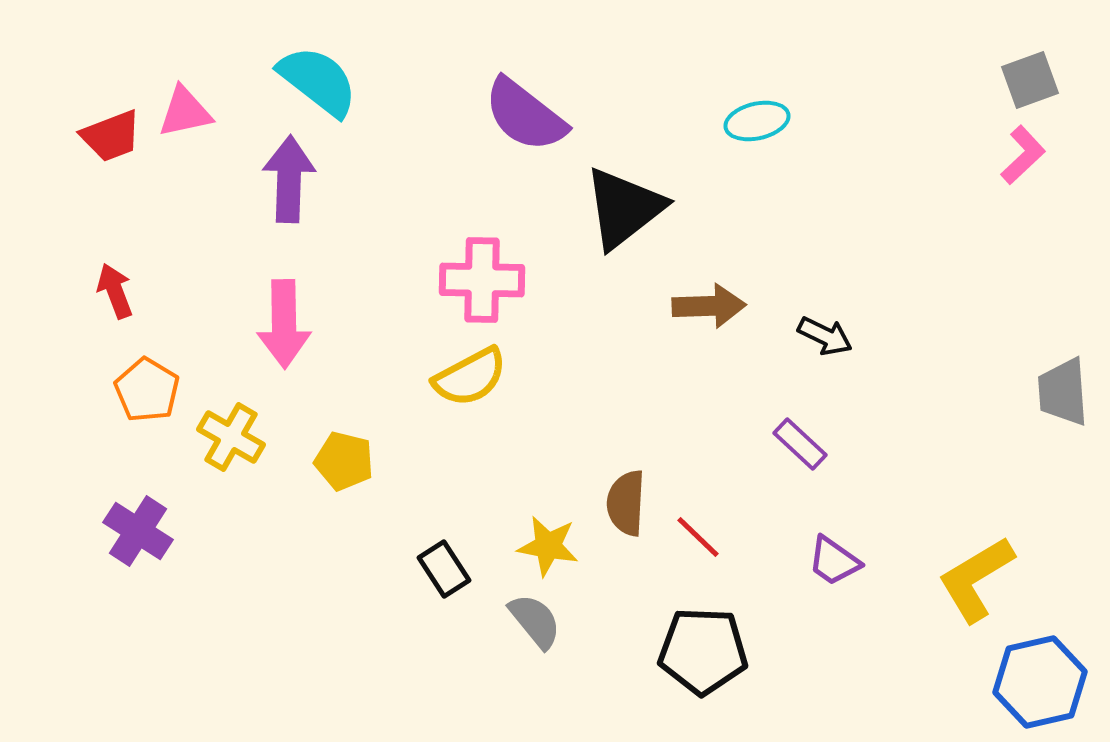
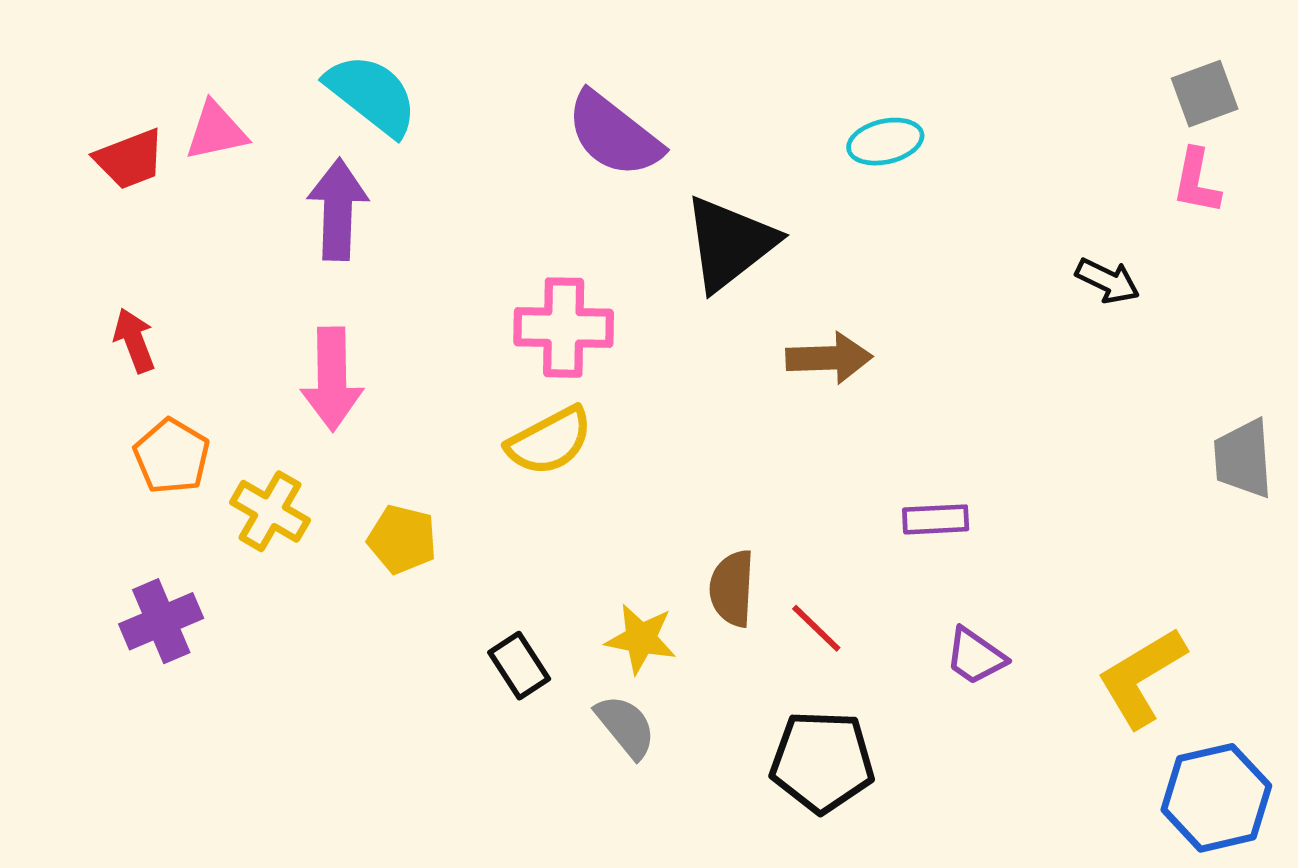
pink L-shape: (1023, 155) -> (1196, 181), turned 144
black arrow: (825, 336) -> (1108, 281), moved
purple rectangle: (800, 444) -> (936, 519), turned -46
purple cross: (138, 531) -> (161, 621), turned 34

